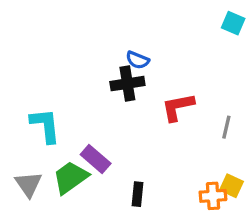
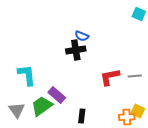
red L-shape: (178, 107) -> (110, 77), moved
gray line: (226, 127) -> (135, 76), turned 72

